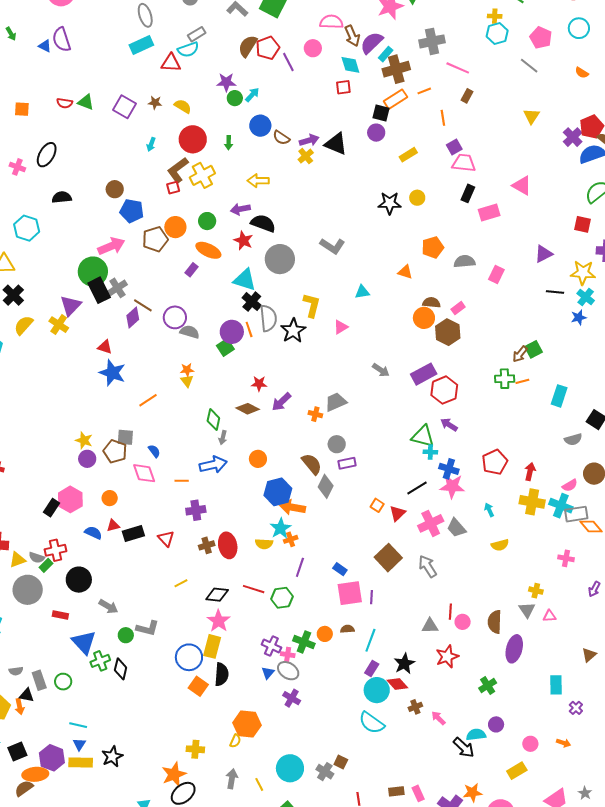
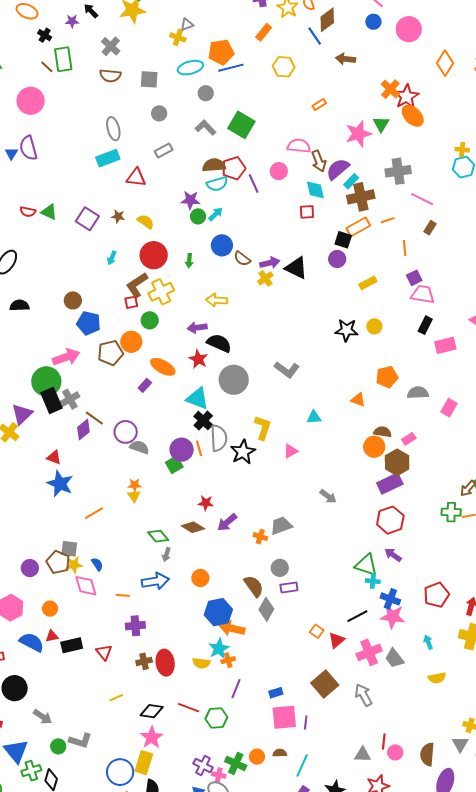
blue triangle: (45, 46) -> (11, 153), turned 32
brown semicircle: (248, 46) -> (214, 165), turned 50
cyan semicircle: (188, 49) -> (217, 184), moved
green circle: (207, 221) -> (150, 320), moved
purple rectangle: (424, 374) -> (390, 484), moved
green diamond: (213, 420) -> (158, 536), turned -55
yellow star: (84, 440) -> (74, 565), moved, turned -30
blue semicircle: (93, 533) -> (32, 642), size x1.4
blue rectangle: (340, 569) -> (276, 693), turned -56

